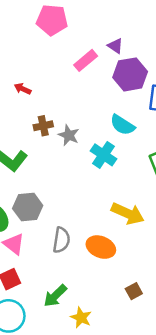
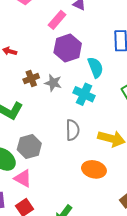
purple hexagon: (130, 74) -> (68, 48), moved
cyan semicircle: (122, 125) -> (95, 67), turned -135
gray semicircle: (61, 240) -> (73, 130), moved

